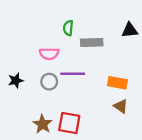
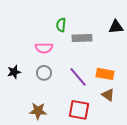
purple line: (73, 74) -> (78, 77), moved, turned 50
red square: (69, 123) -> (79, 110), moved
brown star: (42, 124) -> (38, 111), turned -30

